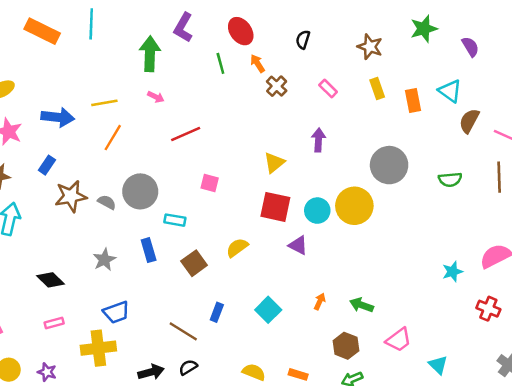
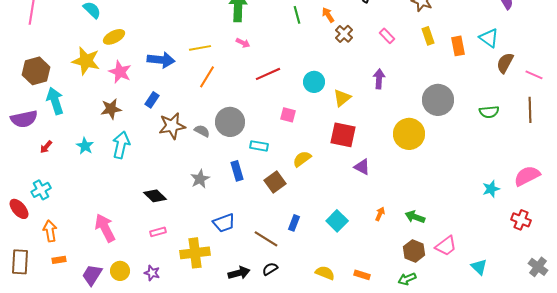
cyan circle: (317, 211) -> (314, 82), moved
yellow semicircle: (237, 248) -> (302, 159), moved
blue trapezoid: (116, 312) -> (224, 223), moved
brown hexagon: (346, 346) -> (414, 251), moved

